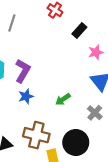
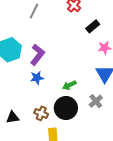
brown cross: (36, 135) -> (41, 113), size x0.6
black circle: (76, 143) -> (66, 108), moved

